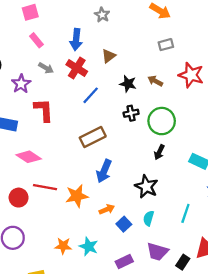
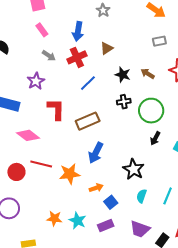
red cross: (77, 68) -> (77, 57), turned 30
purple star: (21, 84) -> (36, 81), moved
red L-shape: (44, 110) -> (56, 109), moved
black arrow: (159, 152) -> (155, 138), moved
cyan semicircle: (149, 218) -> (142, 196), moved
purple rectangle: (124, 262) -> (106, 225), moved

